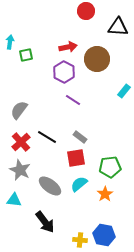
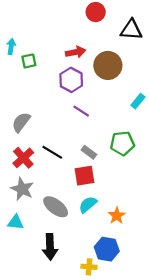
green pentagon: (110, 167) -> (122, 143), moved
black arrow: (45, 222) -> (50, 247), turned 35
blue hexagon: (104, 235) -> (107, 249), moved

